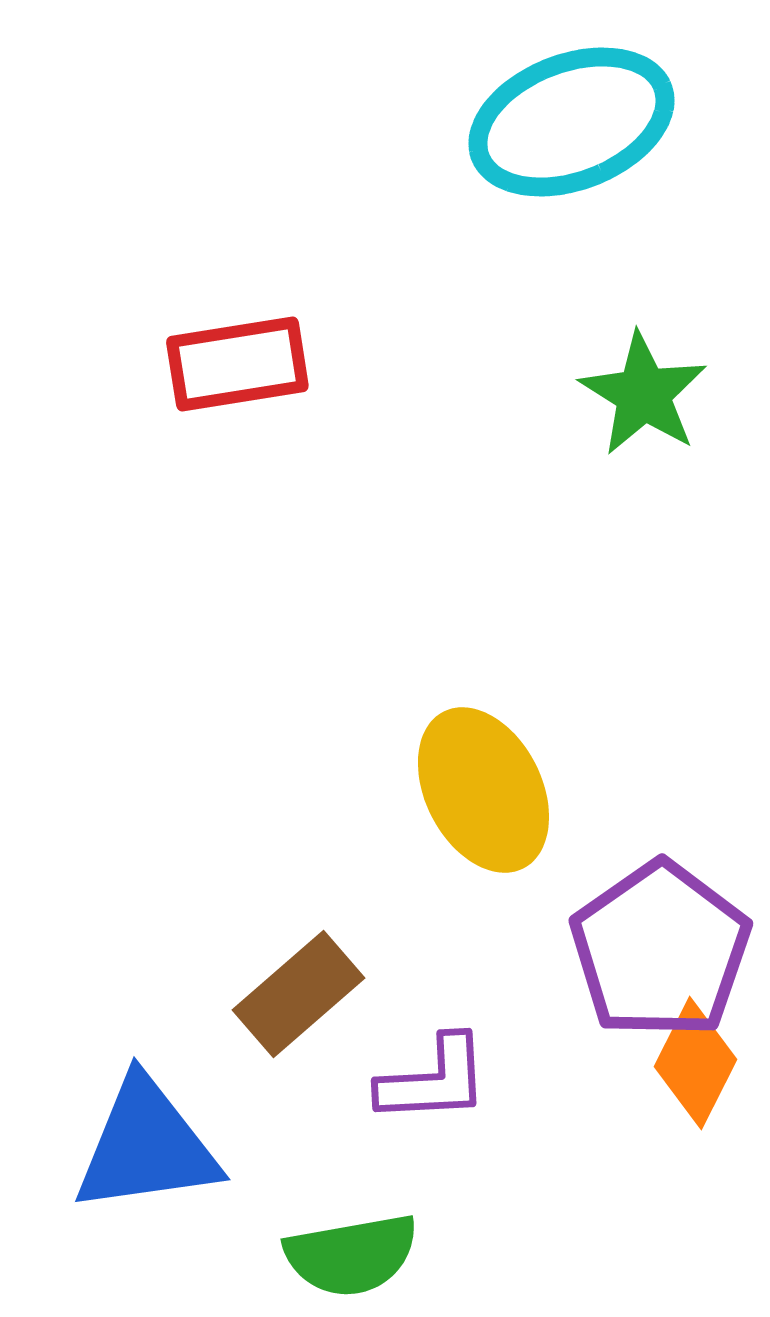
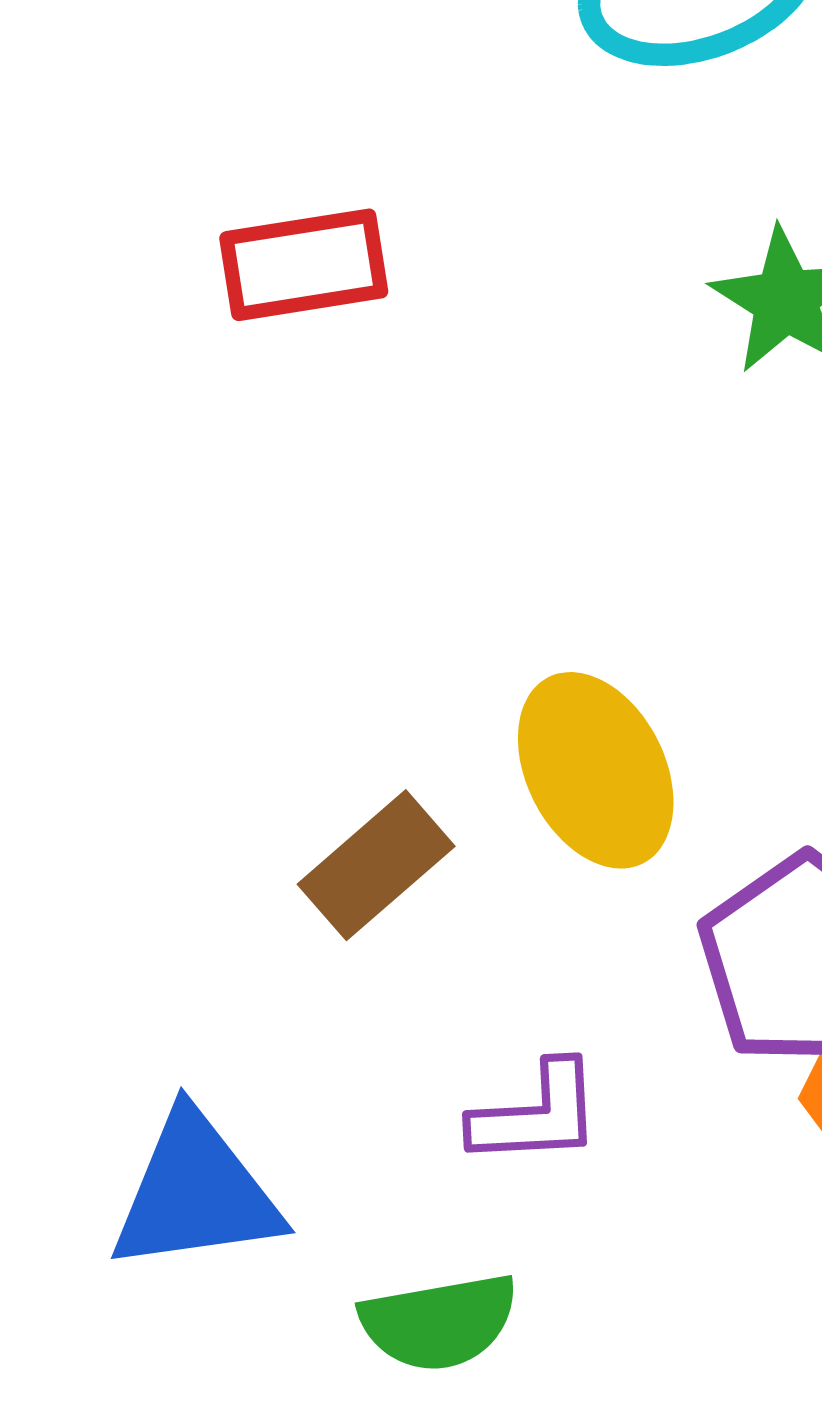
brown rectangle: (298, 994) -> (376, 865), moved

